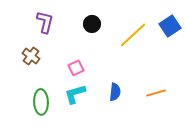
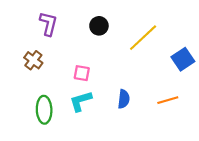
blue square: (170, 26) -> (183, 59), moved
pink square: (76, 68) -> (82, 73), turned 35

